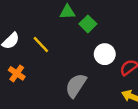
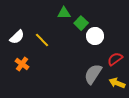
white circle: (105, 54) -> (95, 36), moved
gray semicircle: (76, 85) -> (93, 74), moved

